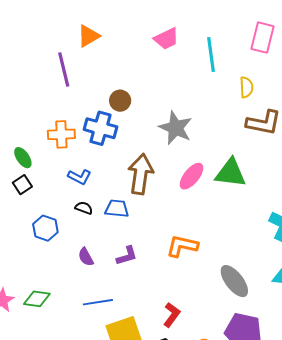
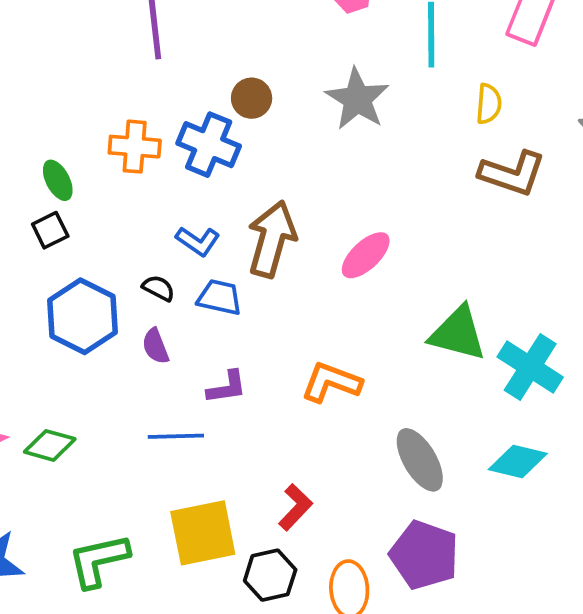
gray star: (176, 128) -> (357, 99), moved
green triangle: (231, 173) -> (458, 333), moved
blue L-shape: (79, 177) -> (198, 241), moved
blue hexagon: (45, 228) -> (83, 316), size x1.5
purple semicircle: (86, 257) -> (155, 346), moved
blue line: (98, 302) -> (176, 436), moved

